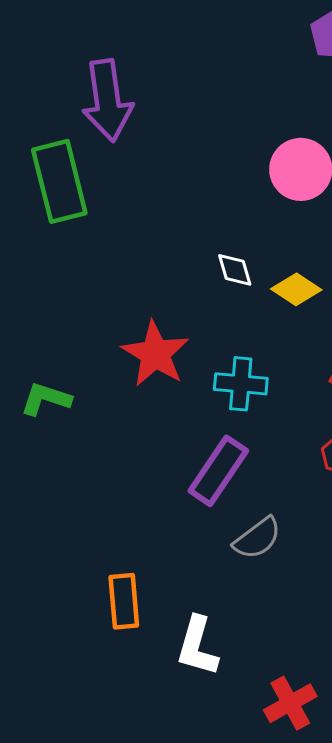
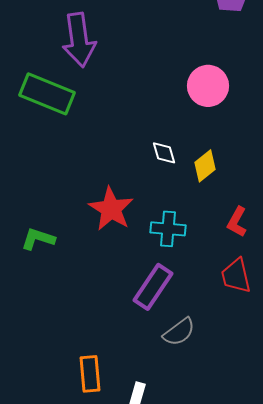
green rectangle: (59, 181) -> (47, 94), turned -54
yellow diamond: (296, 289) -> (205, 166), turned -72

